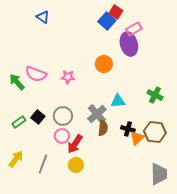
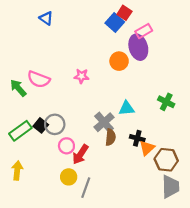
orange circle: (104, 64) -> (119, 61), moved
pink star: (68, 77) -> (81, 76), moved
gray circle: (63, 116) -> (55, 124), moved
green rectangle: (19, 122) -> (20, 131), size x1.5
brown hexagon: (155, 132) -> (166, 160), moved
yellow arrow: (16, 159) -> (17, 170), turned -30
gray line: (43, 164) -> (86, 188), moved
yellow circle: (76, 165) -> (69, 177), moved

